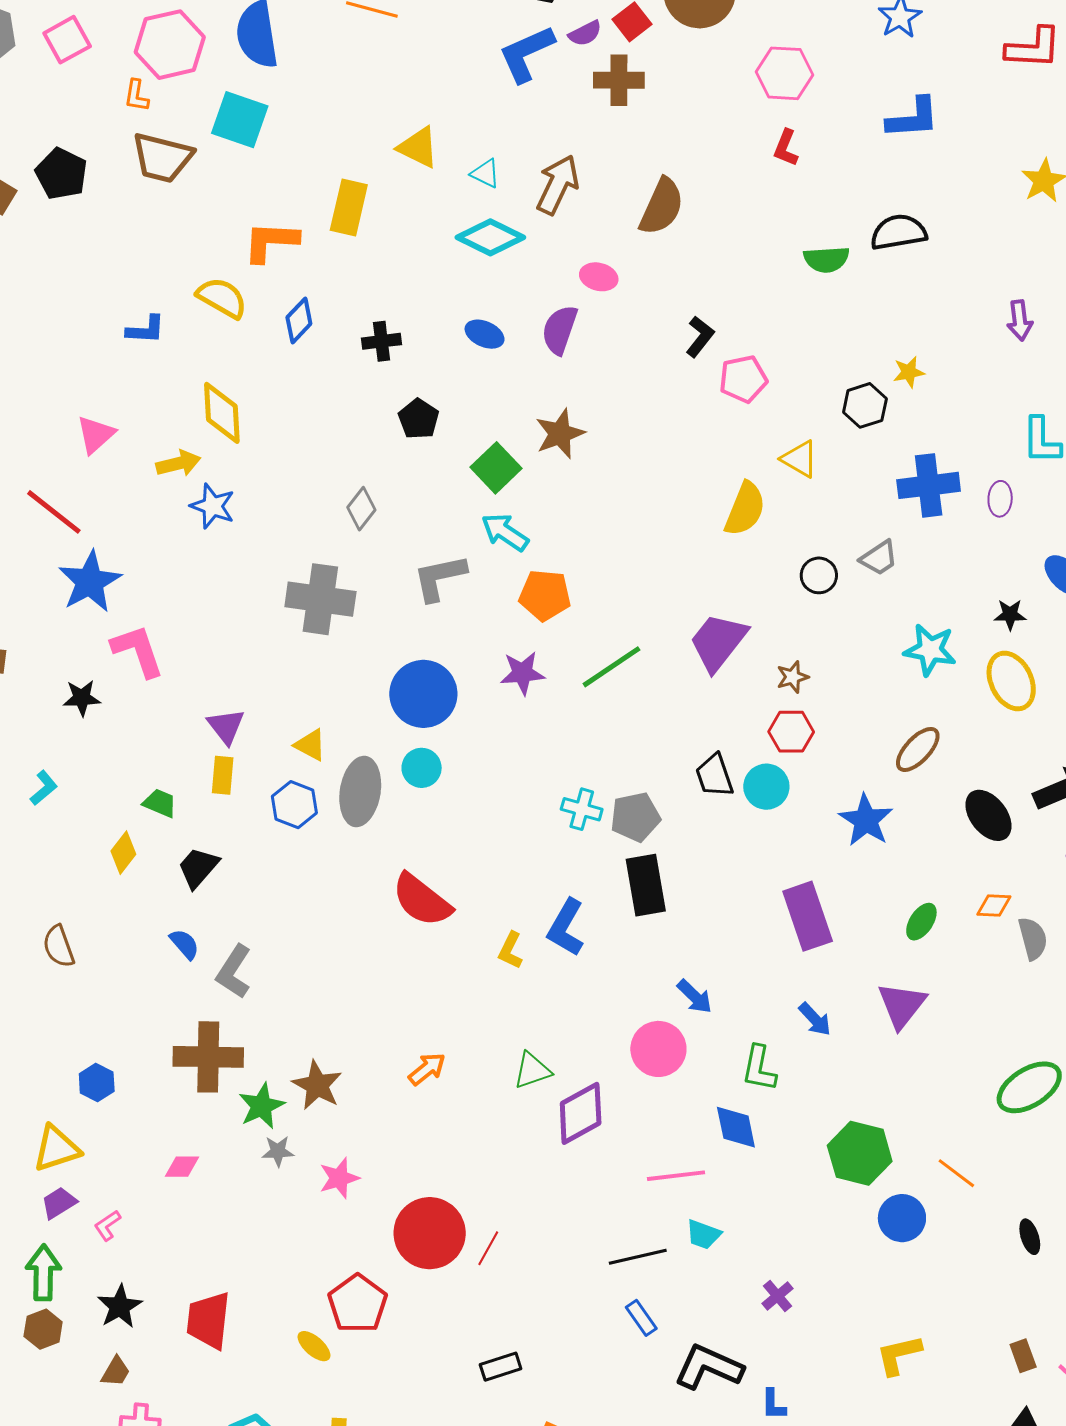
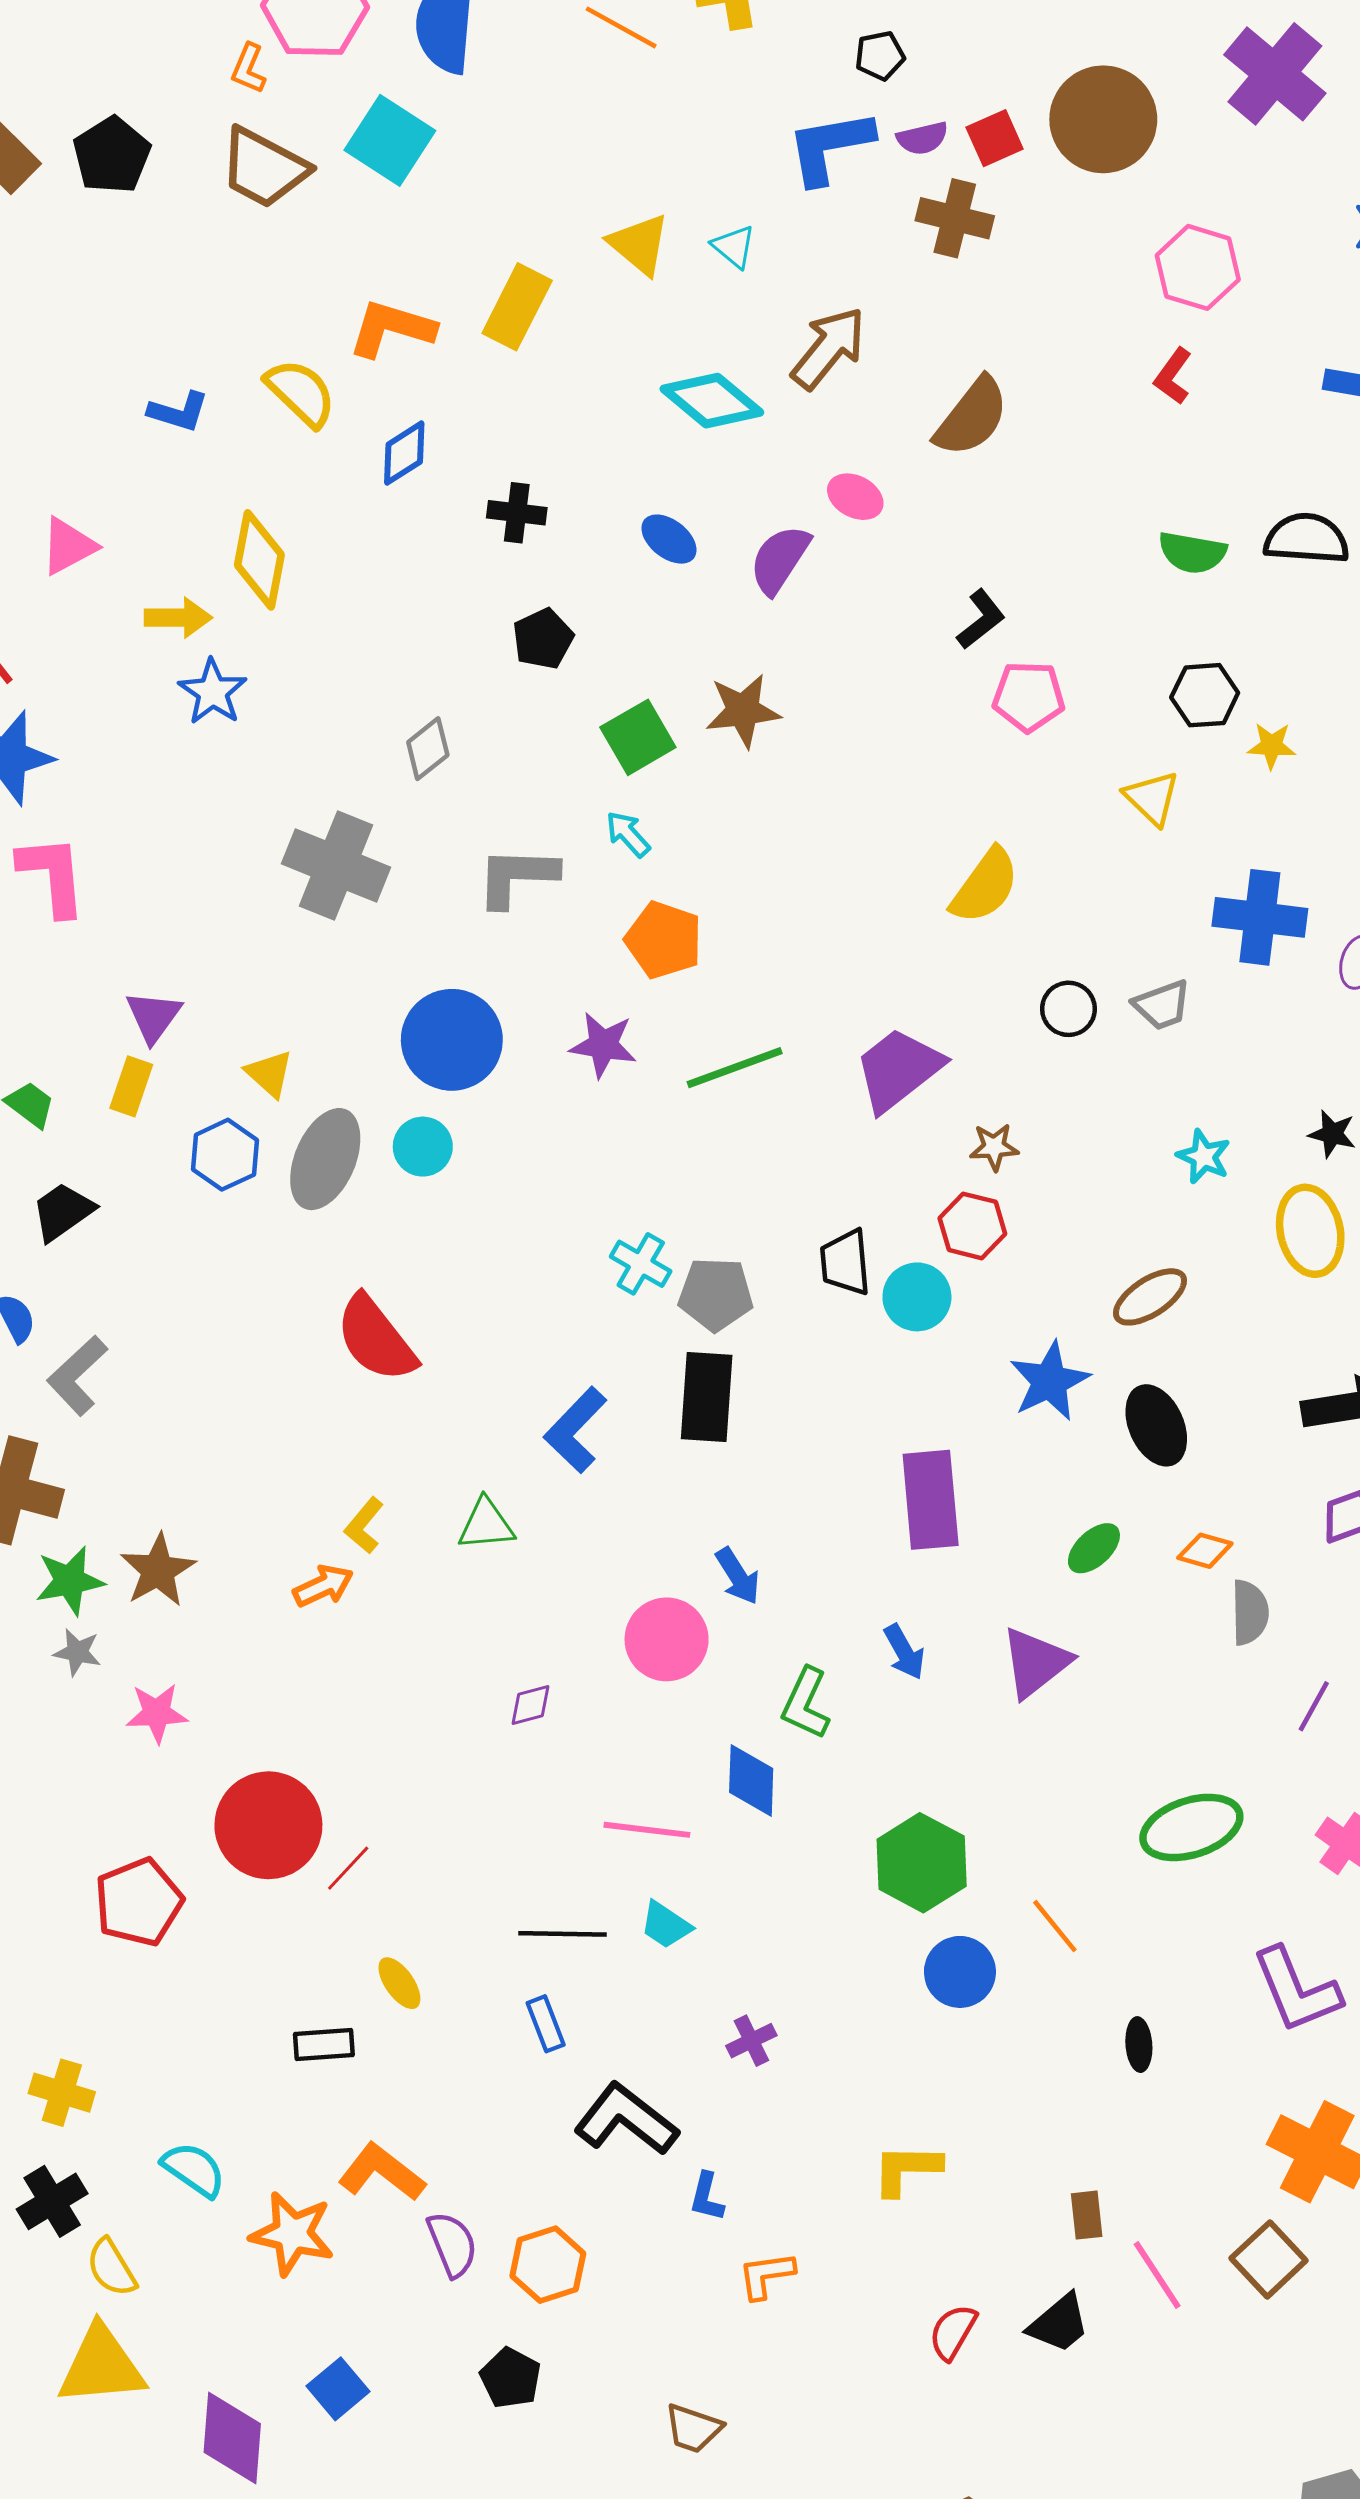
cyan triangle: (485, 173) -> (734, 247), moved
black hexagon: (865, 405) -> (1205, 695), moved
yellow triangle: (800, 459) -> (1152, 798), moved
cyan arrow: (505, 532) -> (628, 834), size x0.7
cyan star: (930, 650) -> (1204, 1157), size x0.7
black ellipse: (988, 815) -> (1156, 1425), moved
yellow L-shape: (510, 950) -> (364, 1525), moved
green triangle: (532, 1071) -> (486, 1525), moved
purple diamond: (581, 1113) -> (530, 1705), size x0.5
yellow ellipse: (314, 1346) -> (399, 1983), moved

